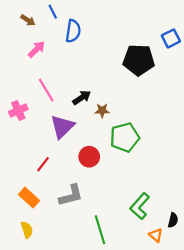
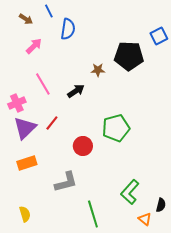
brown star: (102, 110) -> (98, 70), moved
purple triangle: (62, 127) -> (25, 128), moved
red line: (43, 164) -> (52, 123), moved
orange rectangle: (29, 198) -> (27, 163), moved, turned -60

